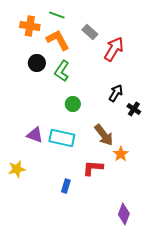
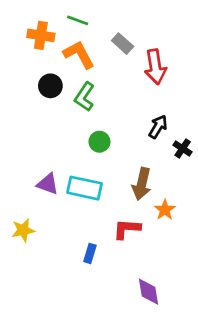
red arrow: (114, 49) -> (155, 67), turned 140
brown arrow: (104, 135) -> (142, 184), turned 50
purple diamond: (124, 214) -> (148, 292), moved, turned -30

